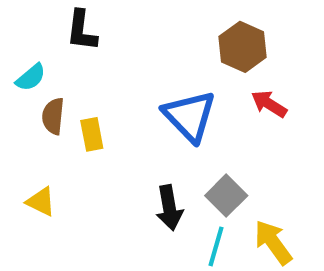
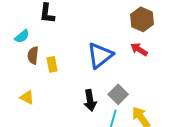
brown hexagon: (243, 47) -> (142, 19), moved
blue triangle: (190, 116) -> (100, 55), turned 36

